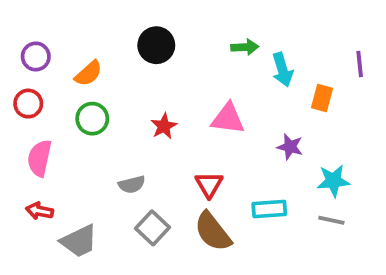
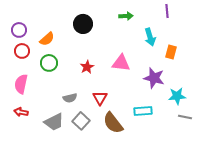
green arrow: (245, 47) -> (126, 16), moved
purple line: (360, 64) -> (167, 11), moved
red circle: (28, 104) -> (22, 51), moved
purple star: (290, 147) -> (154, 78), size x1.5
red triangle: (209, 185) -> (100, 98), moved
gray line: (331, 220) -> (185, 117), moved
gray trapezoid: (79, 241) -> (54, 122), moved

